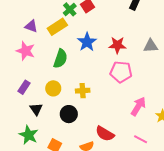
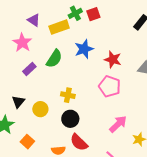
purple rectangle: (24, 87) -> (29, 69), moved
yellow circle: (53, 88) -> (40, 109), moved
black circle: (69, 114) -> (70, 119), moved

